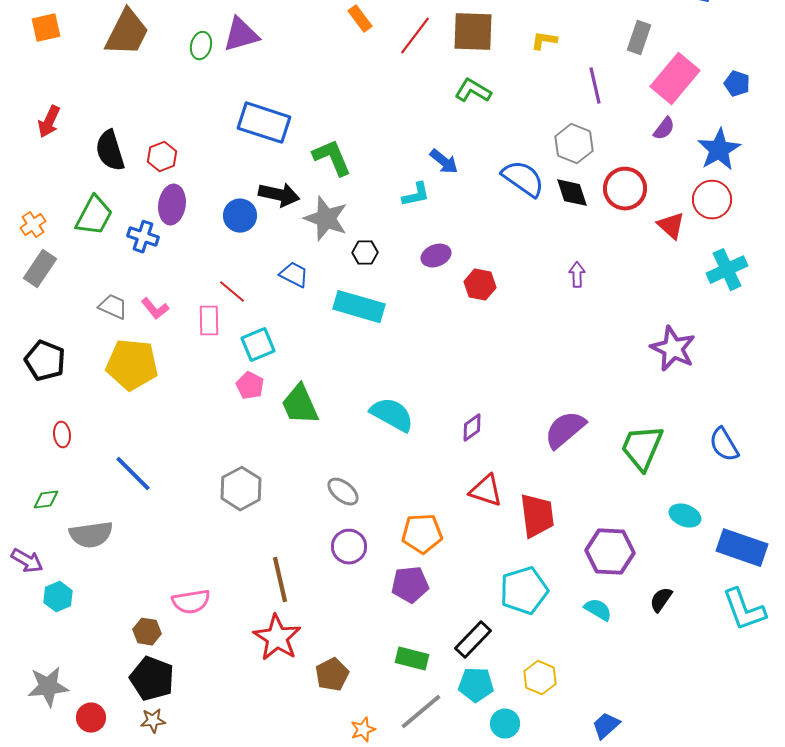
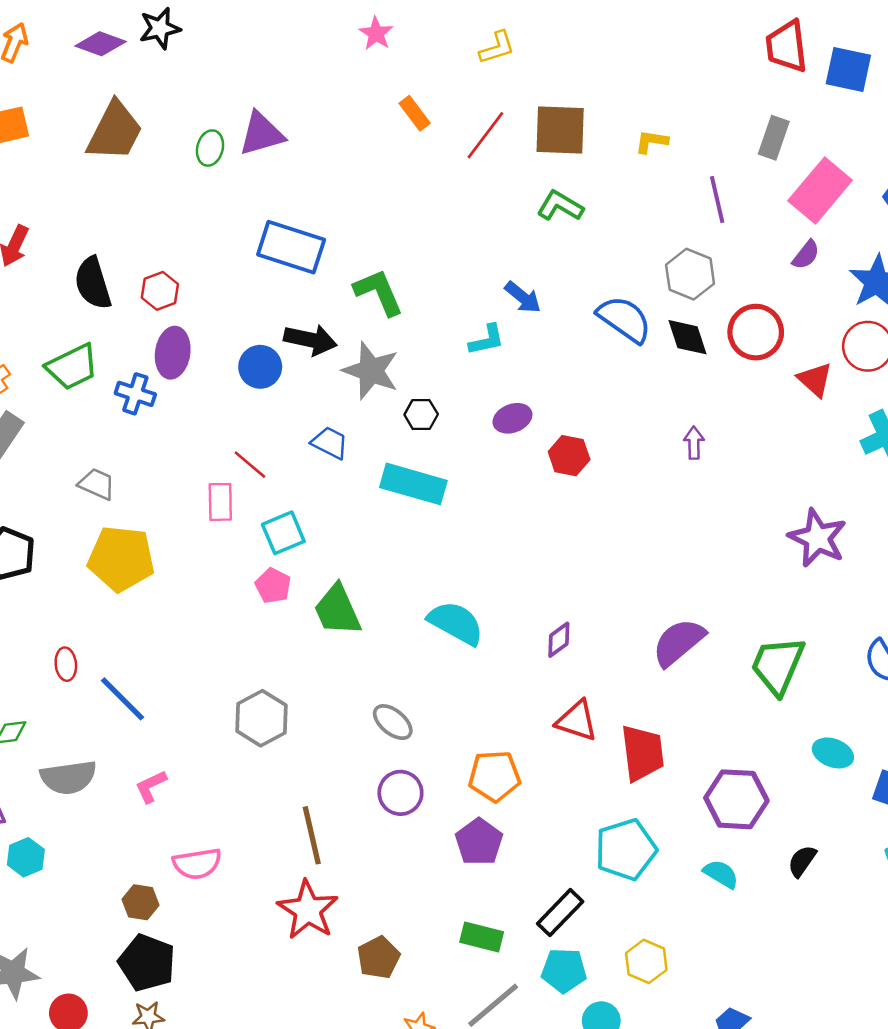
green trapezoid: (94, 216) -> (72, 367), turned 36
pink L-shape: (155, 309) -> (151, 786), moved, turned 104
red ellipse: (62, 435) -> (66, 664), moved
purple pentagon: (410, 585) -> (479, 842), turned -30

